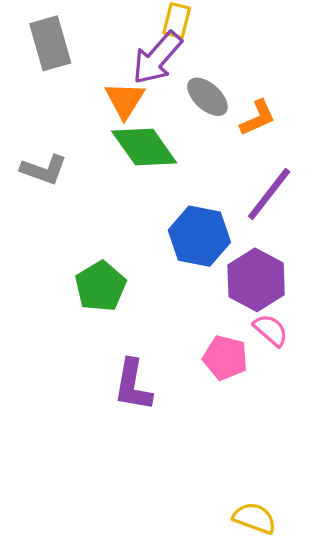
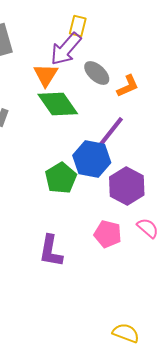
purple line: (269, 194) -> (110, 133), moved
green pentagon: (100, 286) -> (61, 178), moved
pink semicircle: (271, 330) -> (148, 228), moved

